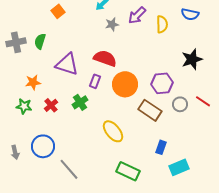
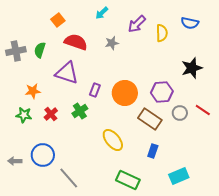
gray star: (112, 24) -> (112, 43), moved
red semicircle: (105, 58) -> (76, 42), moved
blue rectangle: (161, 147) -> (153, 151), moved
gray arrow: (15, 152) -> (15, 161), turned 104

